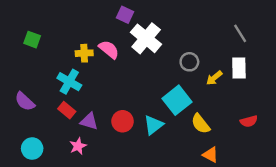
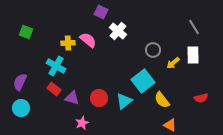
white cross: (146, 38) -> (118, 31), size x0.7
purple semicircle: (25, 101) -> (20, 82), turned 72
pink star: (78, 146) -> (82, 123), moved
cyan circle: (32, 149) -> (21, 108), moved

